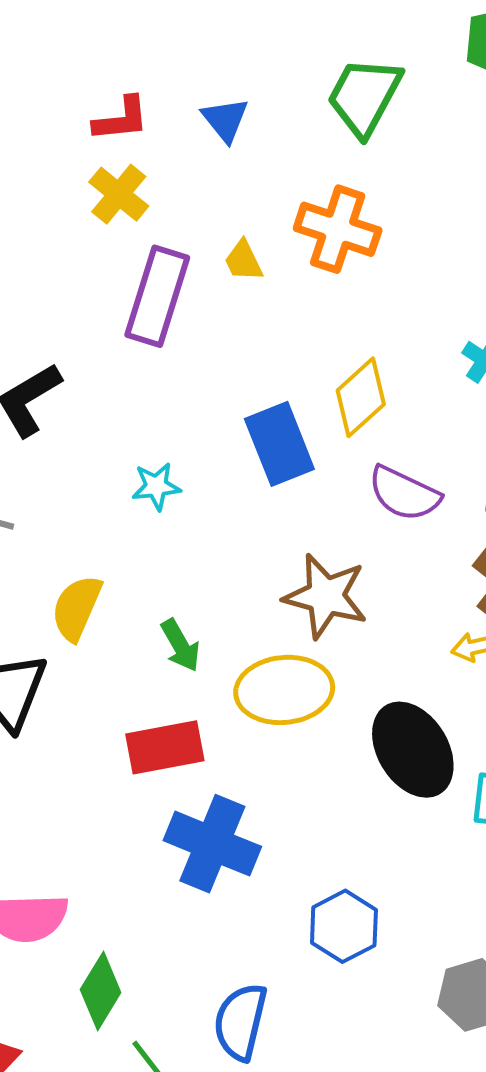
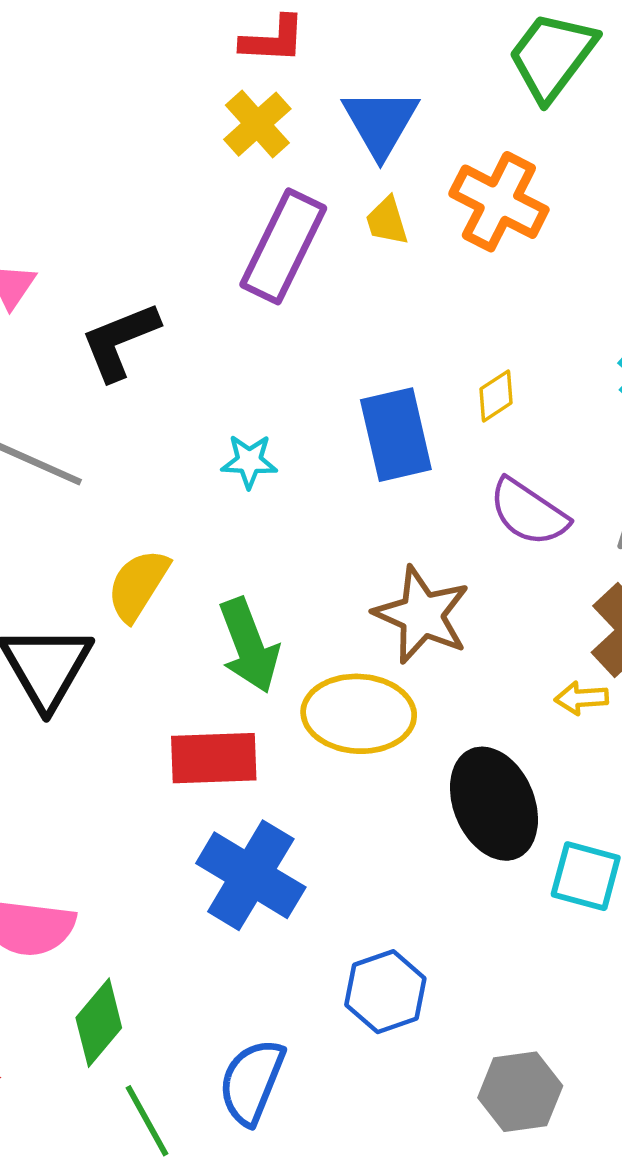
blue triangle: (225, 120) -> (380, 123), moved, size x1.4
yellow diamond: (361, 397) -> (496, 396), size x0.6
green arrow: (180, 645) -> (249, 645), size x1.5

